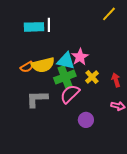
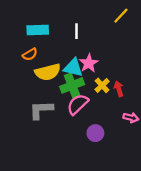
white line: (49, 25) -> (77, 31), moved
orange semicircle: (27, 67) -> (30, 54), moved
red arrow: (116, 80) -> (119, 89), moved

